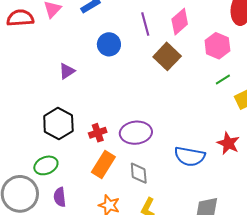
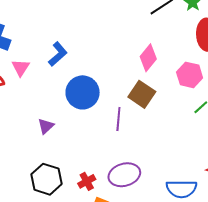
purple line: (145, 24) -> (118, 119), moved, turned 30
blue circle: (109, 44) -> (83, 92), size x1.4

